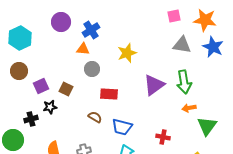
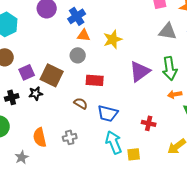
orange triangle: (83, 49) -> (84, 35), moved
brown square: (66, 89) -> (52, 75), size x1.6
black cross: (31, 119) -> (12, 97), moved

